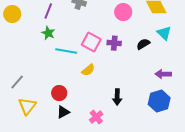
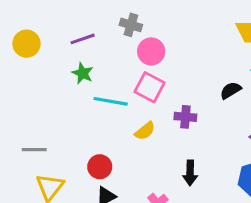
purple line: (48, 11) -> (83, 39), turned 49
pink circle: (123, 12) -> (151, 51), moved
purple cross: (114, 43) -> (185, 117), moved
gray line: (17, 82) -> (34, 150), turned 49

